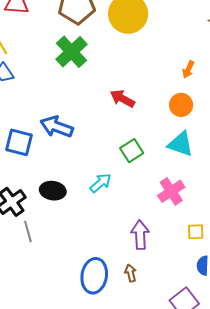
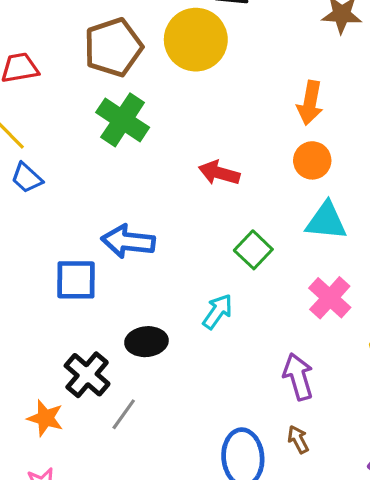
orange arrow: (188, 69) -> (310, 103), size x1.5
gray line: (28, 232) -> (124, 414), turned 65

